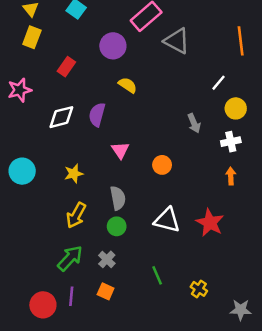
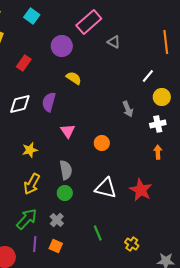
gray triangle: (177, 41) -> (114, 42), size x0.6
purple line: (71, 296) -> (35, 244), moved

